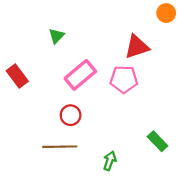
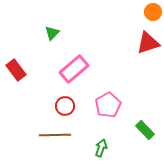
red triangle: (137, 47) -> (148, 43), moved
pink pentagon: (124, 79) -> (108, 105), moved, turned -30

